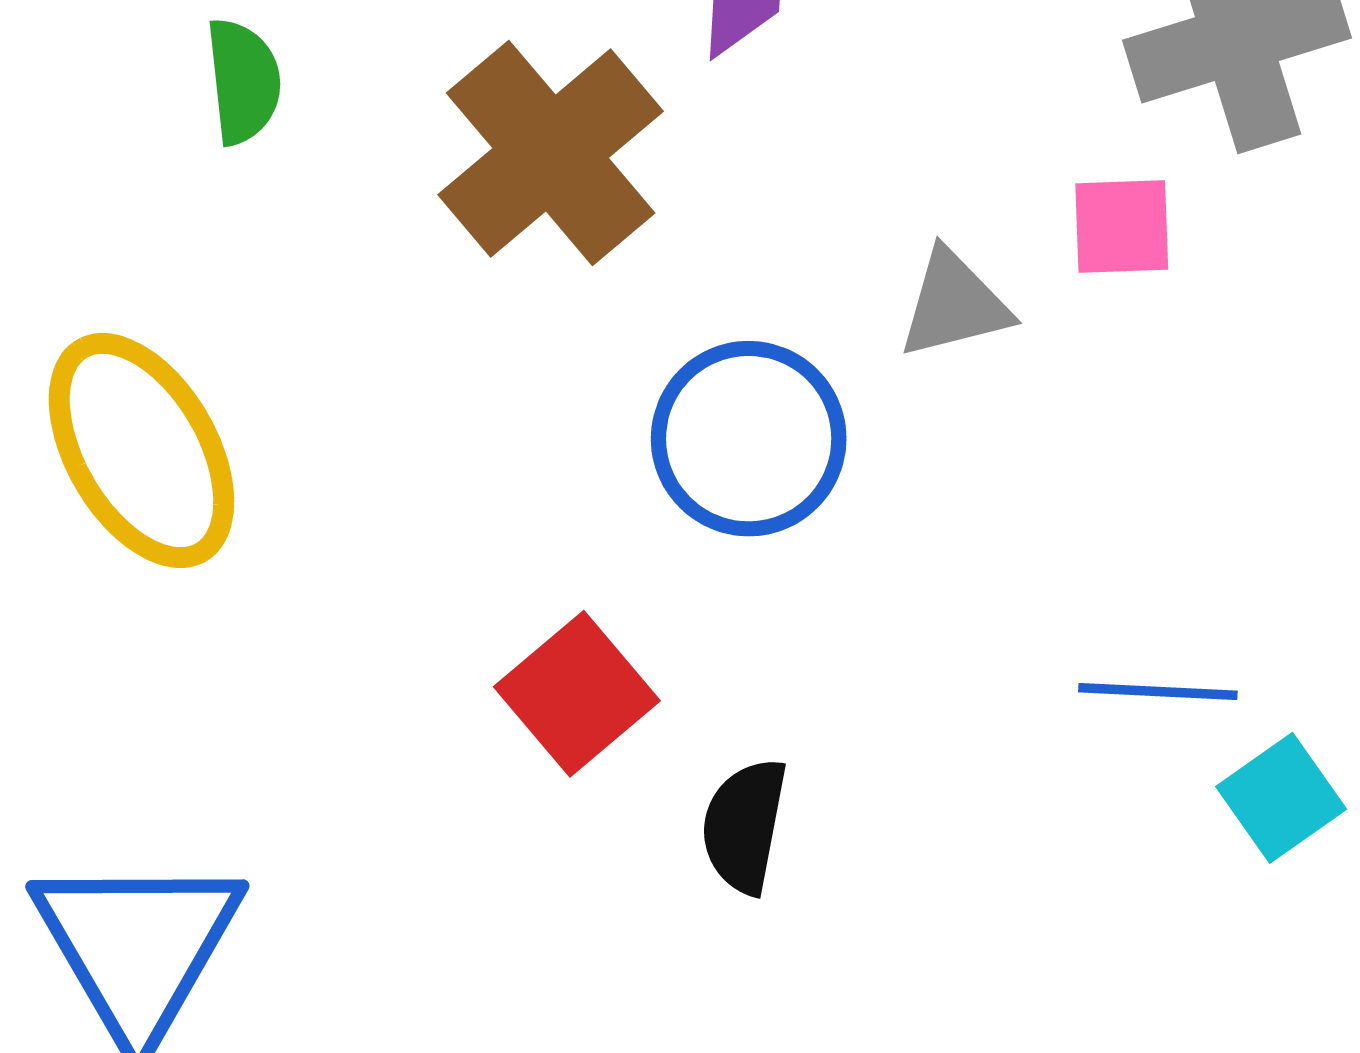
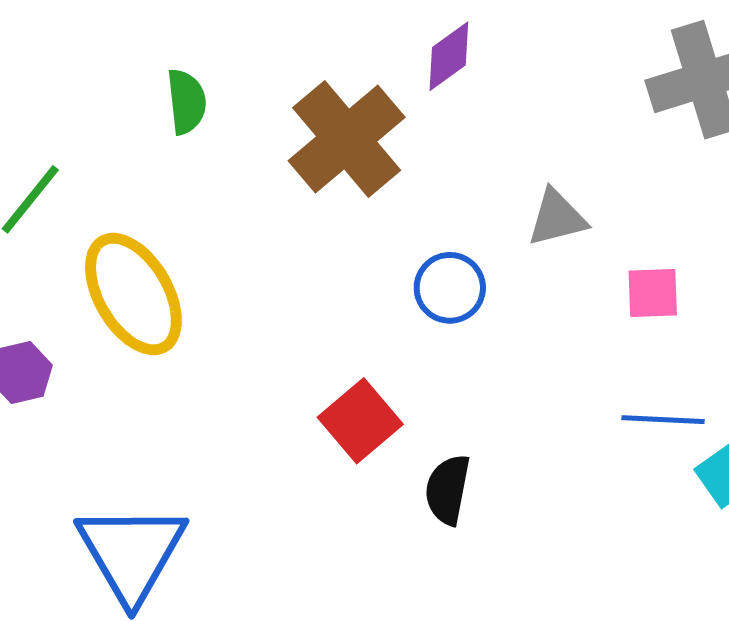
pink square: (1122, 227) -> (653, 293), moved
blue circle: (749, 439) -> (450, 288), size x0.7

